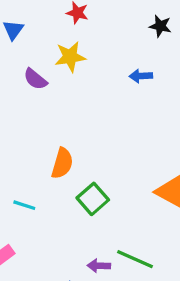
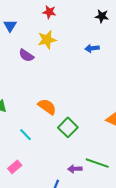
orange semicircle: (62, 163) -> (47, 107), turned -66
cyan line: (24, 205) -> (25, 135), turned 32

